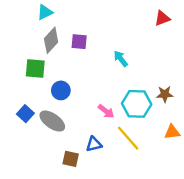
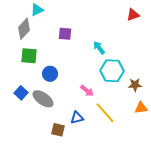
gray diamond: (51, 40) -> (24, 29), moved
brown star: (165, 94) -> (135, 85), moved
cyan hexagon: (137, 104) -> (112, 71), moved

